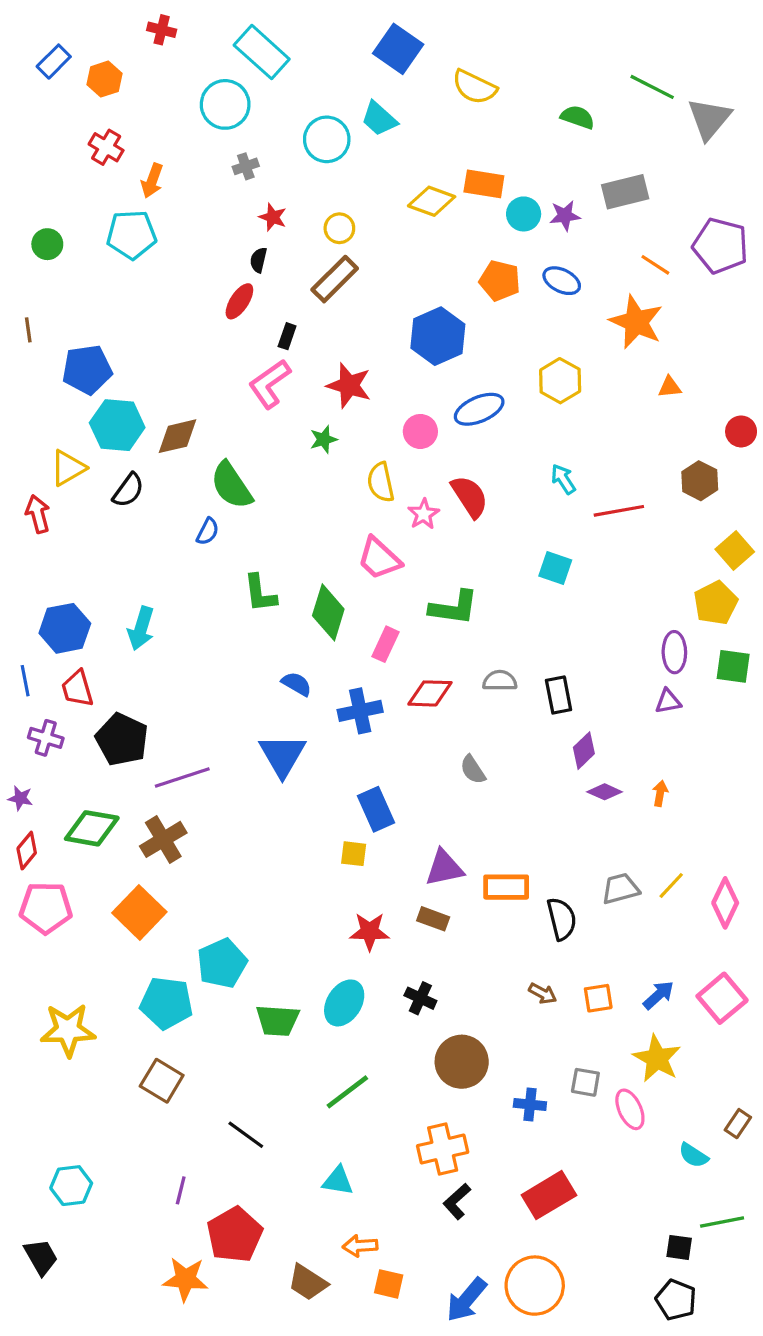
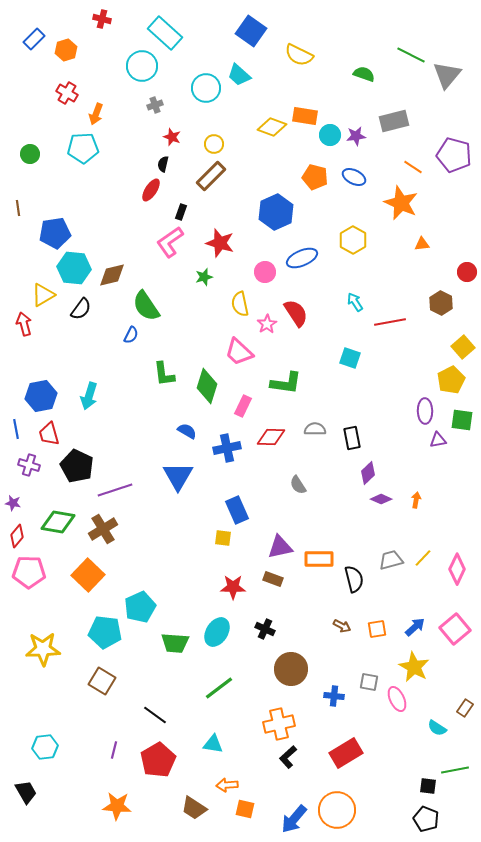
purple triangle: (668, 701) -> (438, 440), moved
red pentagon: (235, 1235) -> (158, 760), moved

